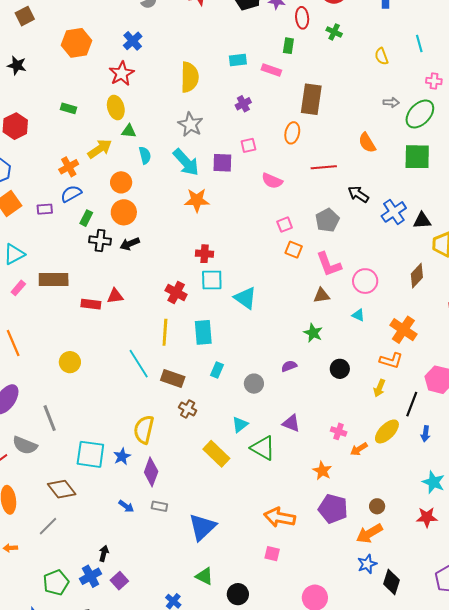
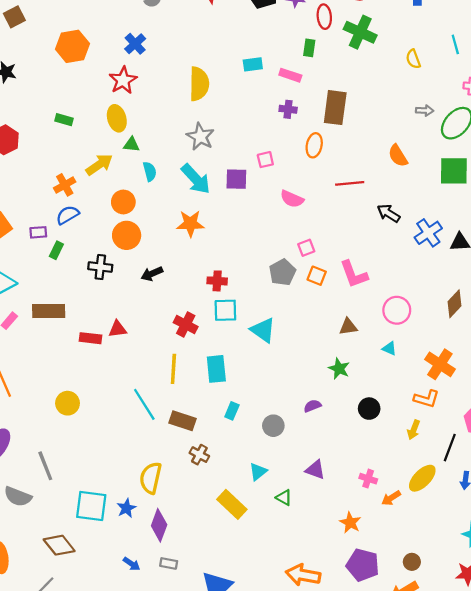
green cross: (334, 32) -> (360, 32), size x1.8
purple cross: (243, 104) -> (288, 109), moved, turned 35
orange star: (197, 200) -> (190, 224), moved
green rectangle: (86, 218) -> (56, 250), moved
gray pentagon: (327, 220) -> (282, 272), moved
black arrow: (130, 244) -> (152, 274), moved
pink L-shape: (329, 264) -> (354, 274), moved
green triangle: (263, 448) -> (284, 498), size x0.6

